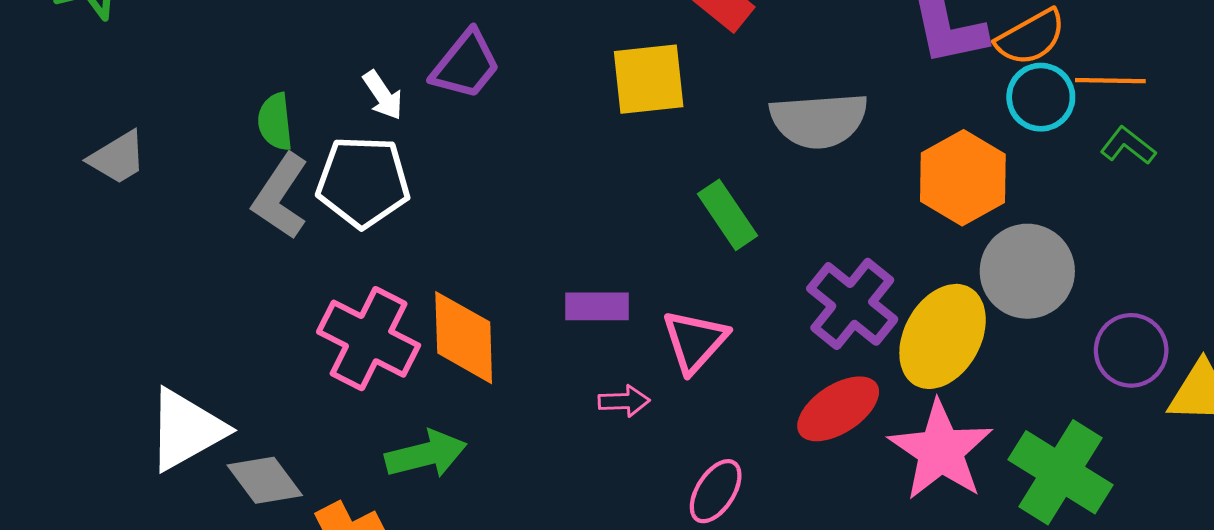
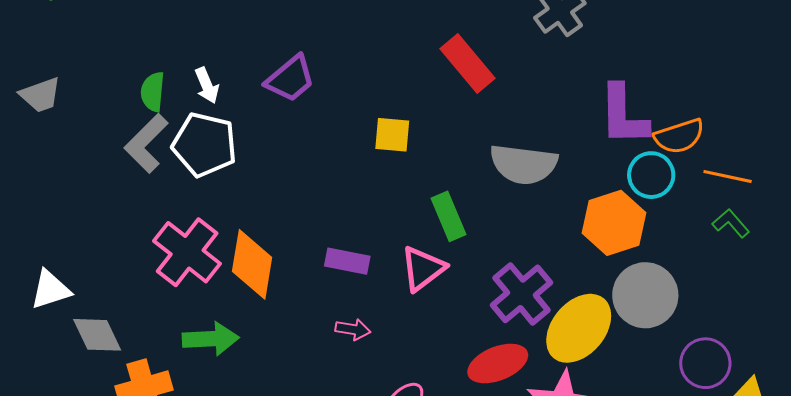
yellow square: (649, 79) -> (392, 135), moved, size x0.7
white arrow: (383, 95) -> (207, 85), moved
cyan circle: (1041, 97) -> (651, 175), moved
pink triangle: (695, 341) -> (423, 269), moved
white triangle: (186, 430) -> (50, 290), size x0.7

